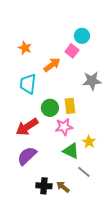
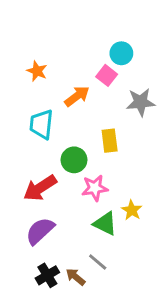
gray star: (92, 81) -> (141, 102), moved
yellow rectangle: (70, 106) -> (110, 141), moved
gray line: (84, 172) -> (98, 262), moved
black cross: (44, 186) -> (47, 275), moved, turned -35
brown arrow: (63, 187) -> (75, 277), moved

